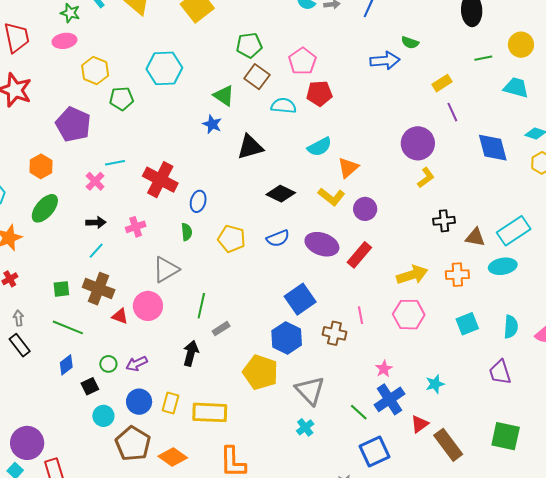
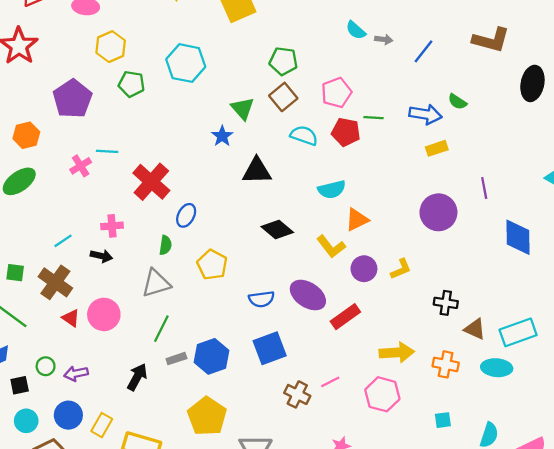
green line: (483, 58) -> (374, 118), moved
yellow rectangle: (442, 83) -> (437, 148), moved
yellow L-shape: (426, 178) -> (401, 269), moved
black arrow: (96, 222) -> (101, 256), moved
blue semicircle: (278, 238) -> (261, 299), moved
gray triangle: (166, 270) -> (156, 283), moved
pink line: (360, 315) -> (330, 382), turned 60
cyan square: (467, 324) -> (443, 420), size x0.7
blue hexagon: (287, 338) -> (211, 356), moved

